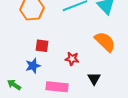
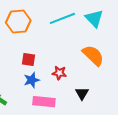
blue star: (33, 66) -> (32, 80), moved

